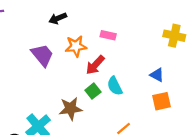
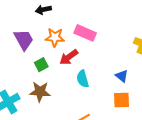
pink rectangle: (108, 35) -> (85, 33), size x1.5
green square: (93, 91) -> (41, 65), moved

